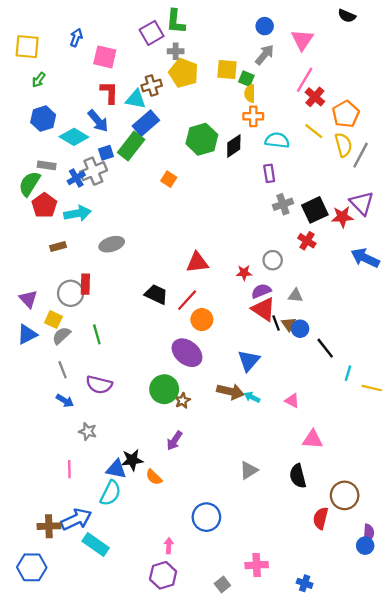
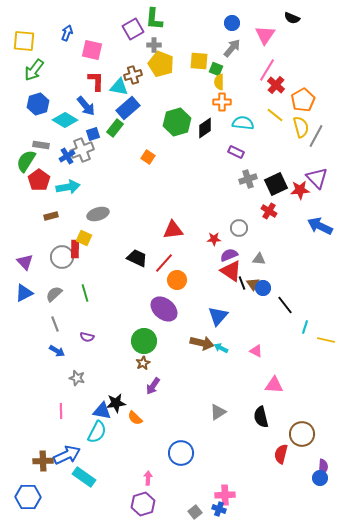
black semicircle: (347, 16) -> (292, 18), moved
green arrow: (39, 80) -> (34, 70), size x1.6
green rectangle: (131, 146) -> (115, 128), size x0.7
purple rectangle: (269, 173) -> (236, 152), turned -56
yellow square: (53, 320) -> (84, 238), moved
purple semicircle: (99, 385) -> (87, 337), size x0.6
brown star: (182, 401) -> (143, 363), moved
blue cross: (305, 583) -> (219, 509), moved

